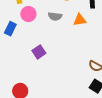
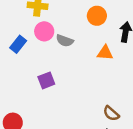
gray semicircle: (55, 16) -> (65, 41), moved

